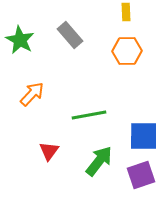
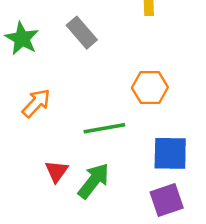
orange hexagon: (127, 51) -> (150, 88), moved
green arrow: (99, 161) -> (94, 181), moved

